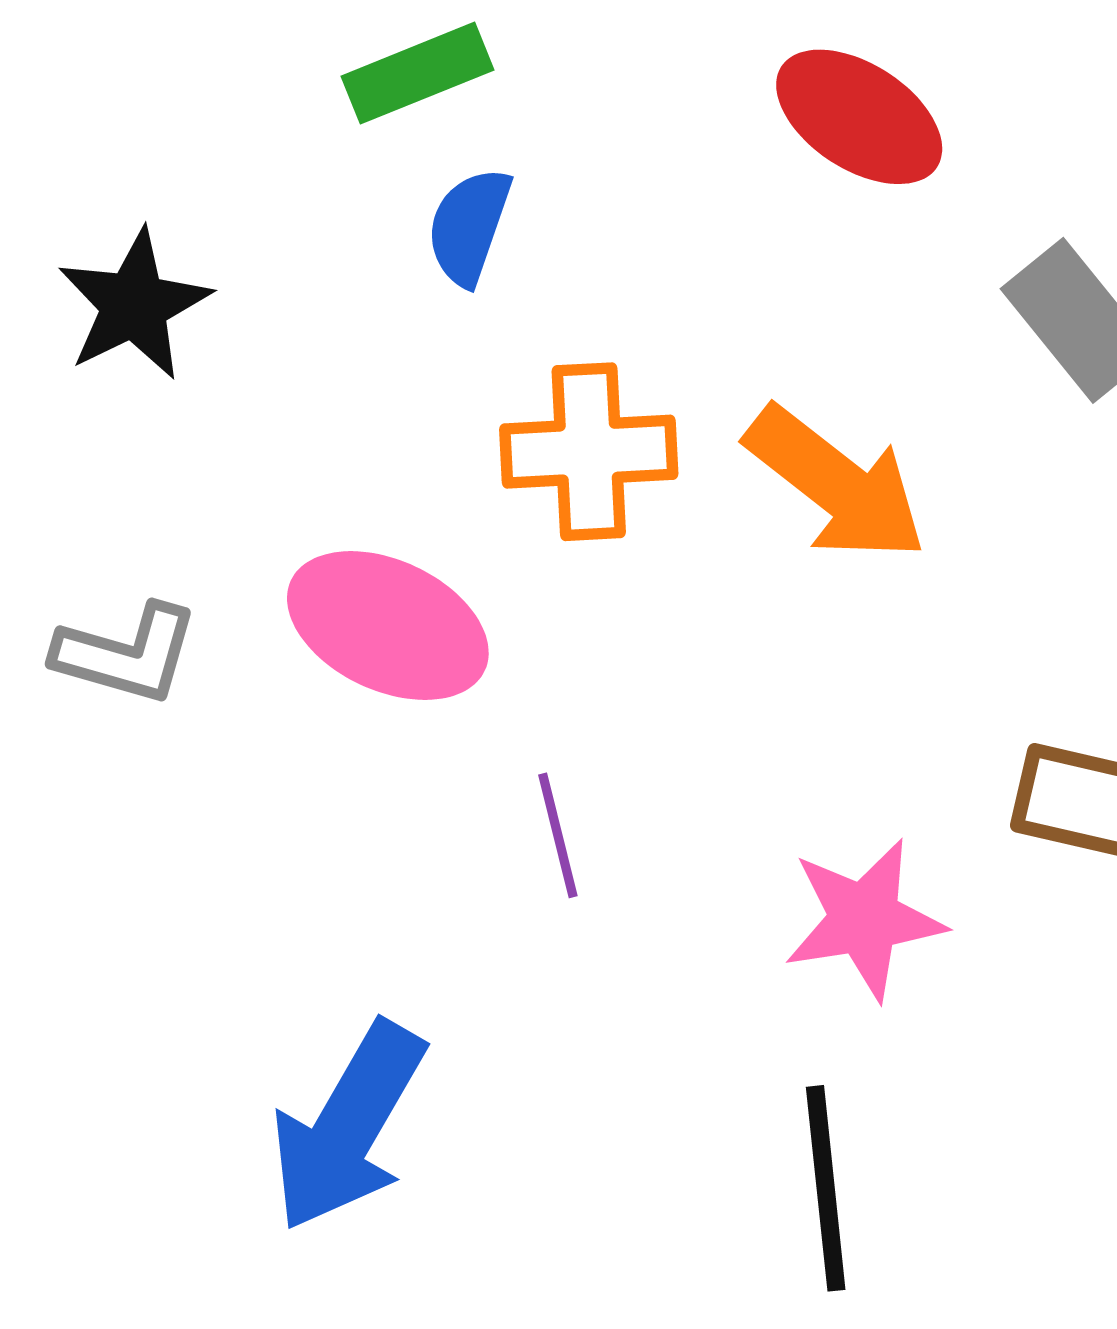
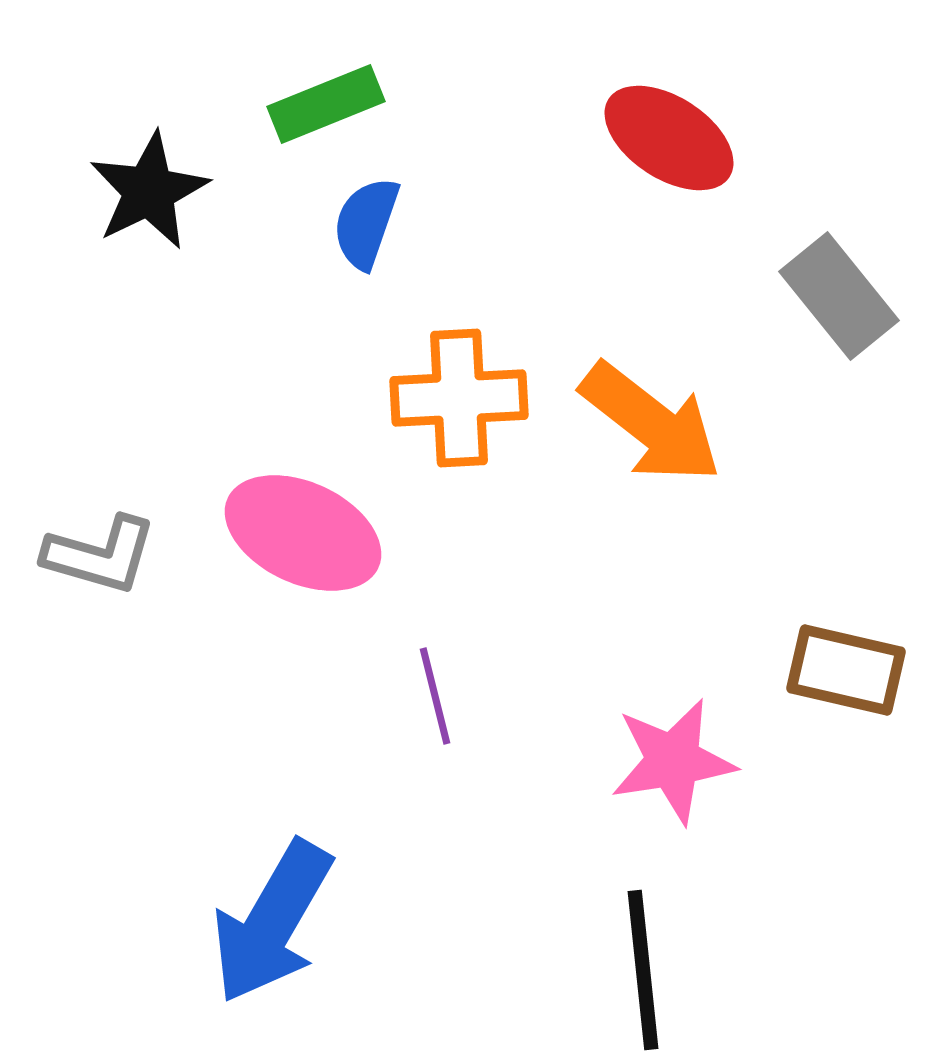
black star: (134, 305) -> (149, 191), moved

